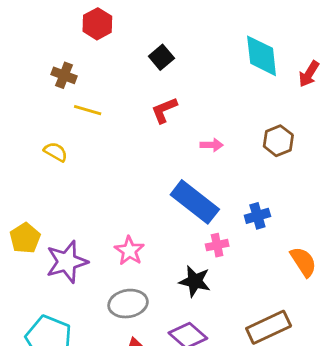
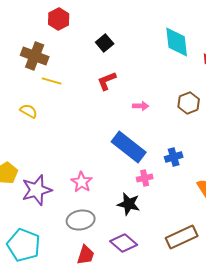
brown cross: (64, 75) -> (35, 56), size x1.5

